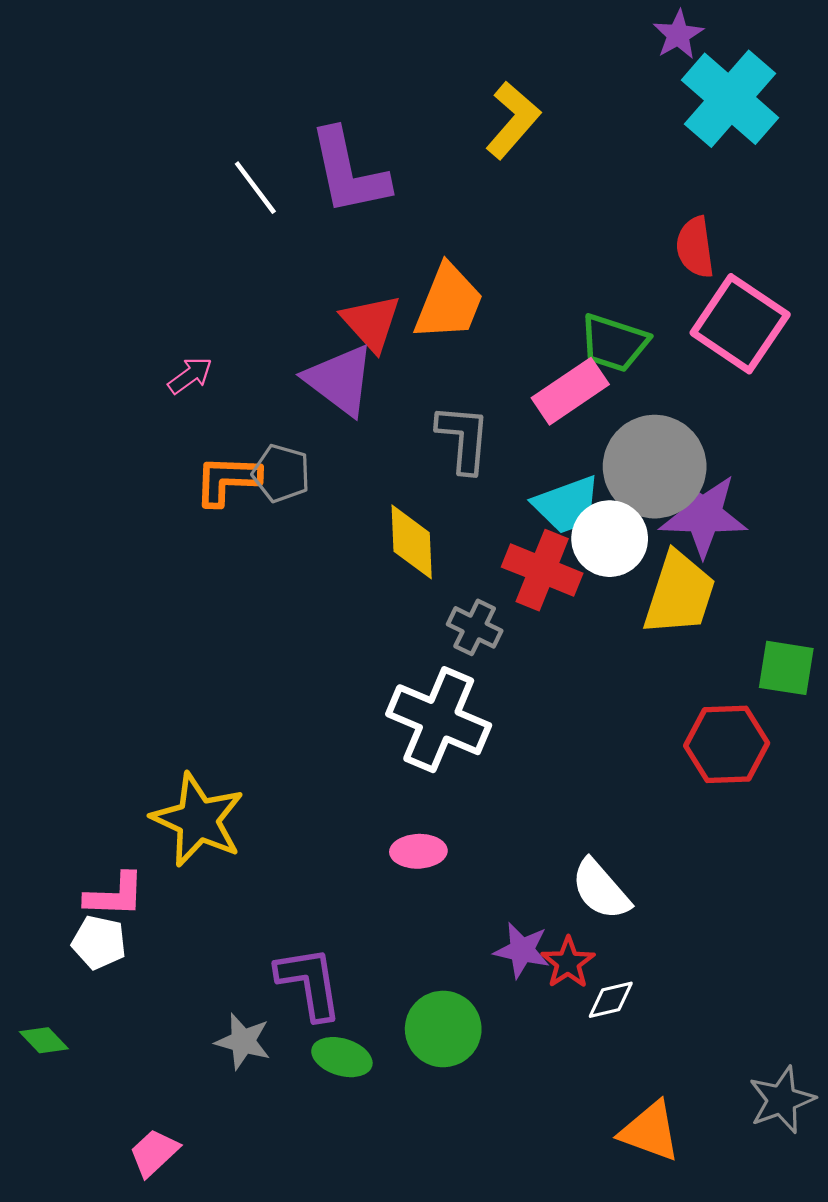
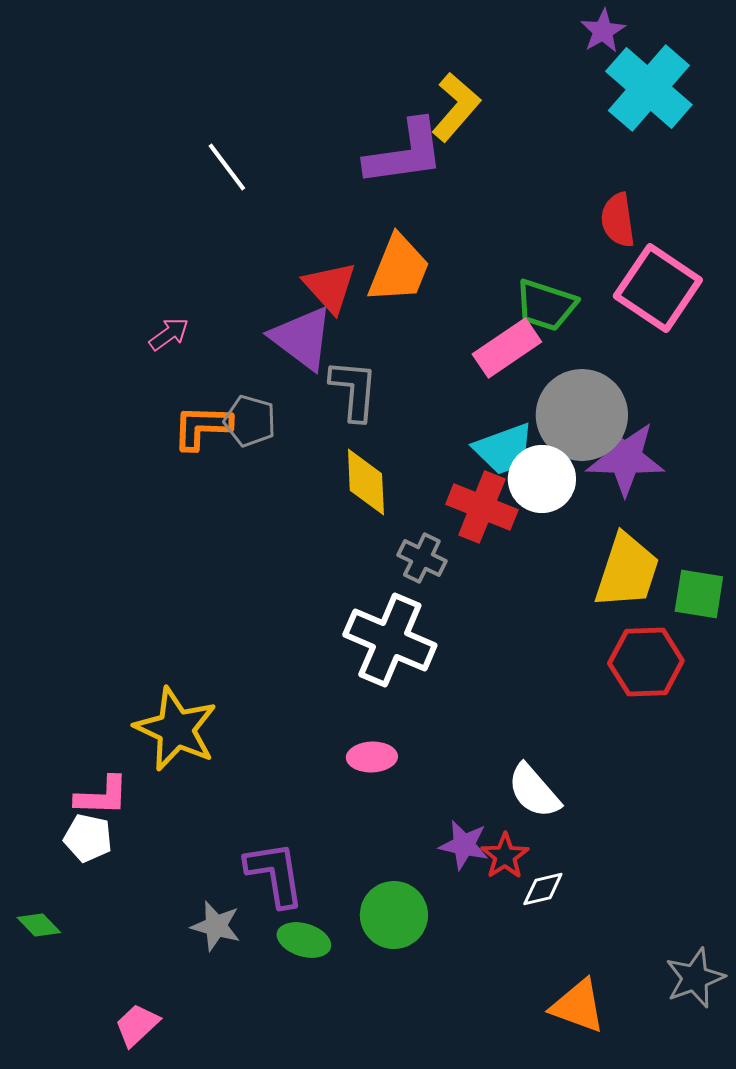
purple L-shape: (349, 172) -> (405, 153), moved, turned -86
gray L-shape: (463, 438) -> (354, 390), moved
yellow trapezoid: (679, 594) -> (627, 571), moved

